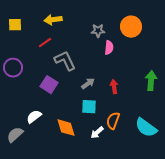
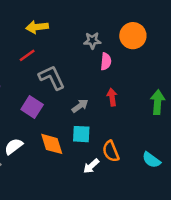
red arrow: (114, 87) -> (112, 97), moved
orange semicircle: (113, 121) -> (111, 151), turned -42
orange diamond: (66, 128) -> (52, 144), moved
cyan semicircle: (146, 128) -> (151, 160), size x0.7

